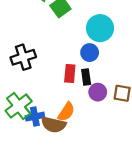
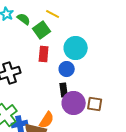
red rectangle: (70, 73) -> (44, 54), moved
purple circle: (98, 92) -> (74, 103), size x1.5

